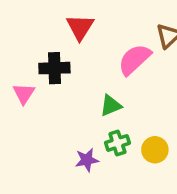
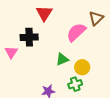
green cross: (117, 143) -> (75, 84), moved
yellow circle: (155, 150) -> (82, 67), moved

